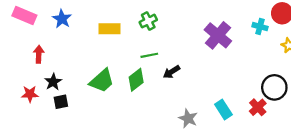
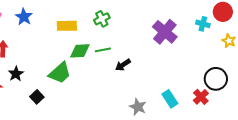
green diamond: (136, 80) -> (80, 51), moved, turned 35
black square: (61, 102) -> (37, 97), moved, turned -32

